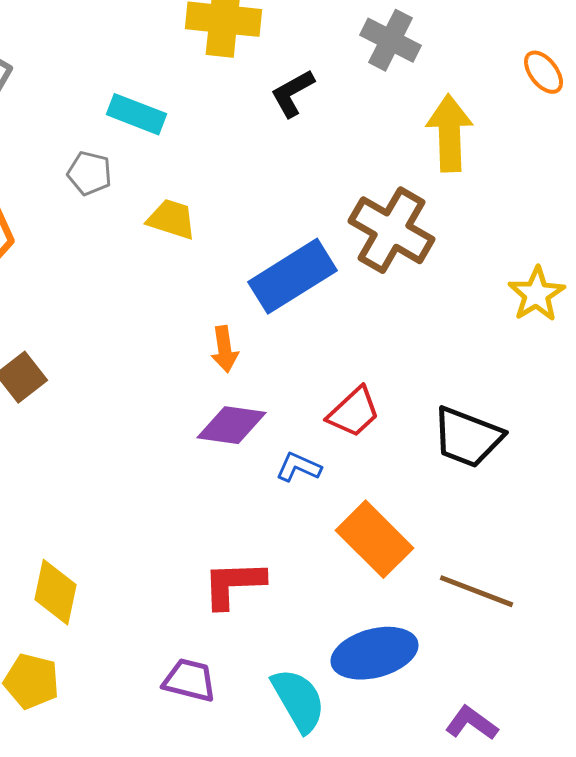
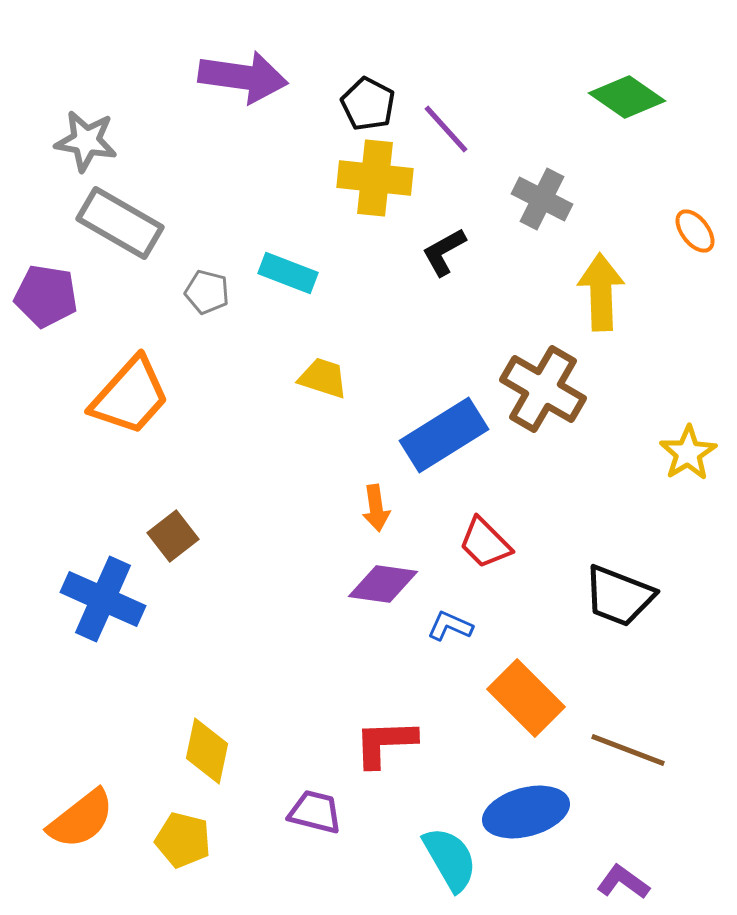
gray pentagon: (90, 173) -> (207, 292), moved
red trapezoid: (354, 412) -> (485, 543), moved, turned 88
purple trapezoid: (190, 680) -> (315, 812), moved

